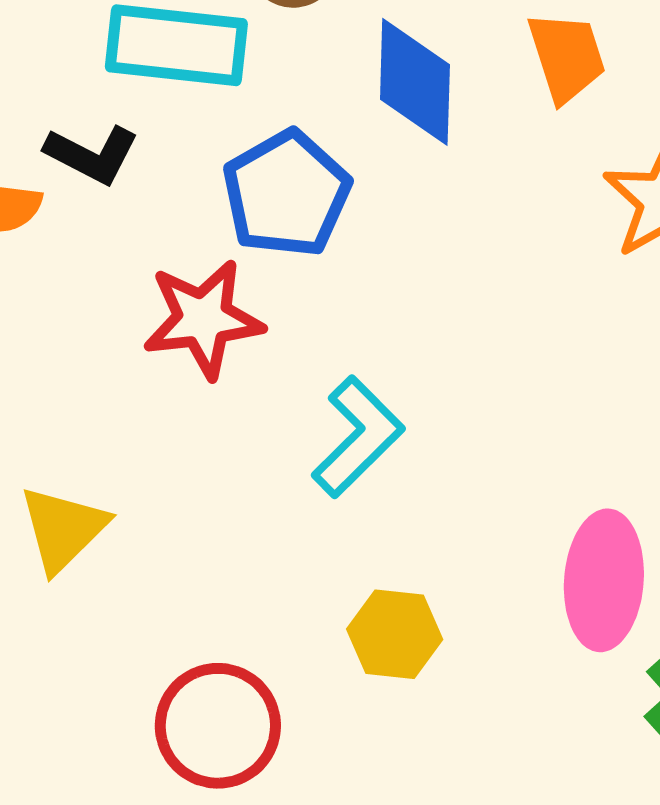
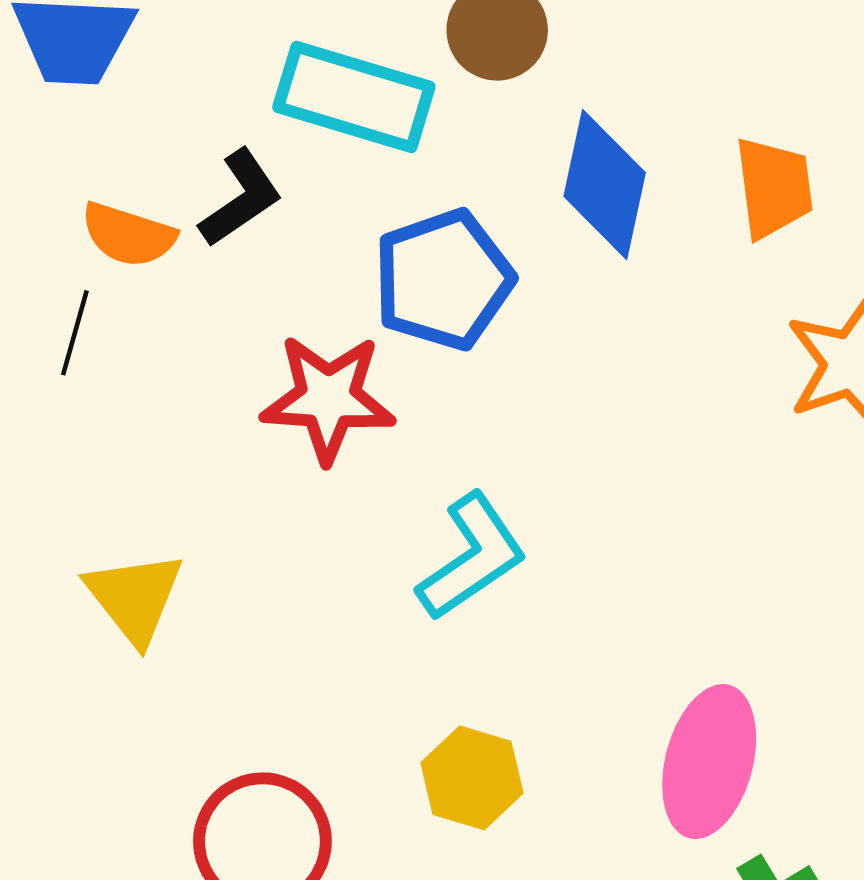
black L-shape: (92, 154) -> (241, 198), turned -72
yellow triangle: (63, 529) -> (134, 597), turned -34

